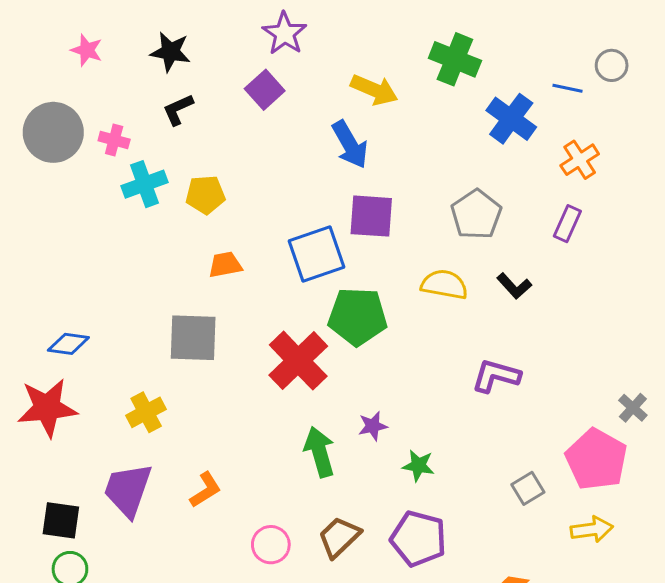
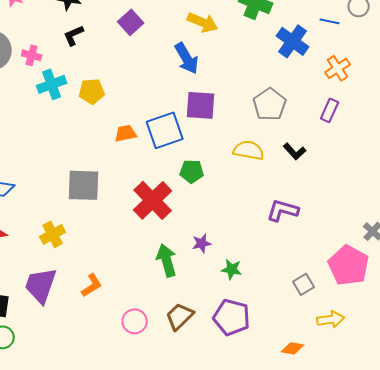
orange trapezoid: (225, 265) -> (126, 133), moved
green pentagon: (358, 316) -> (192, 171), size x0.6
yellow arrow: (592, 529) -> (331, 319), moved

